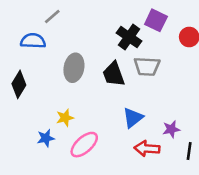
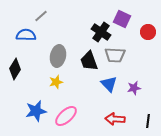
yellow star: (65, 118) -> (56, 82), moved
blue triangle: (133, 118) -> (109, 84), moved, turned -36
purple star: (171, 129) -> (134, 88), moved
blue star: (46, 138) -> (36, 111), size x1.5

